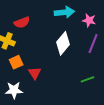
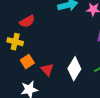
white diamond: (63, 43) -> (74, 69), moved

